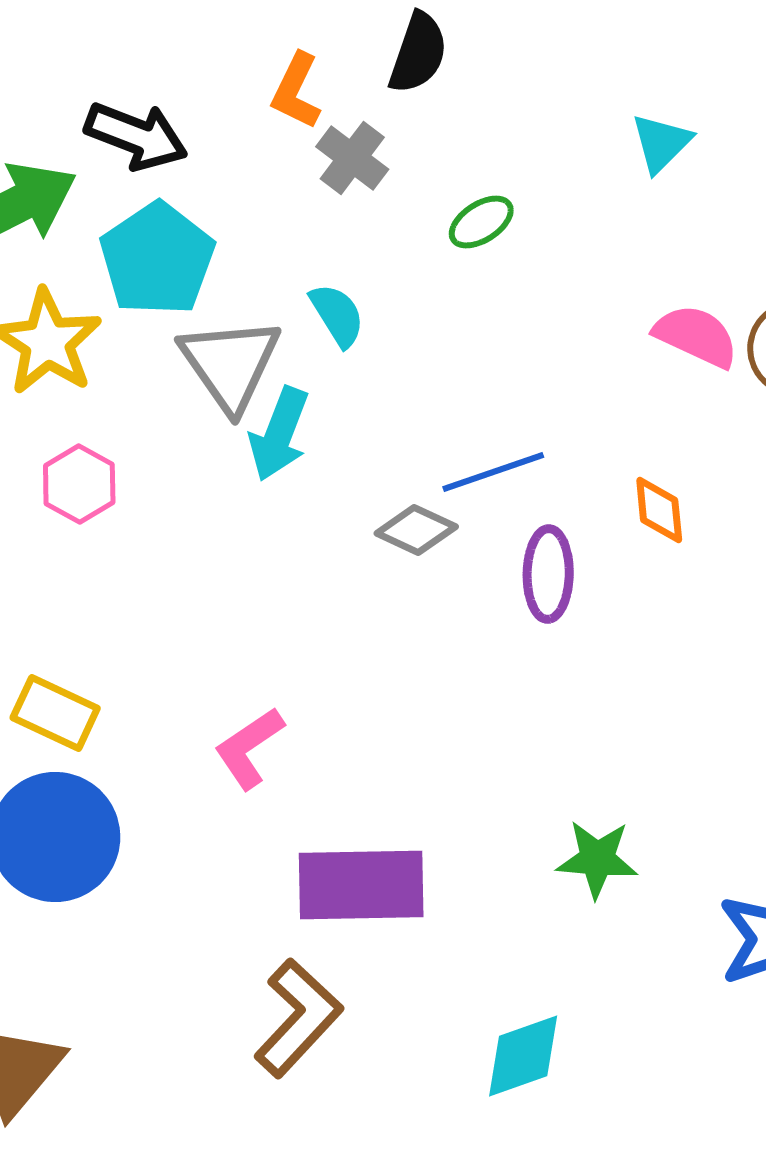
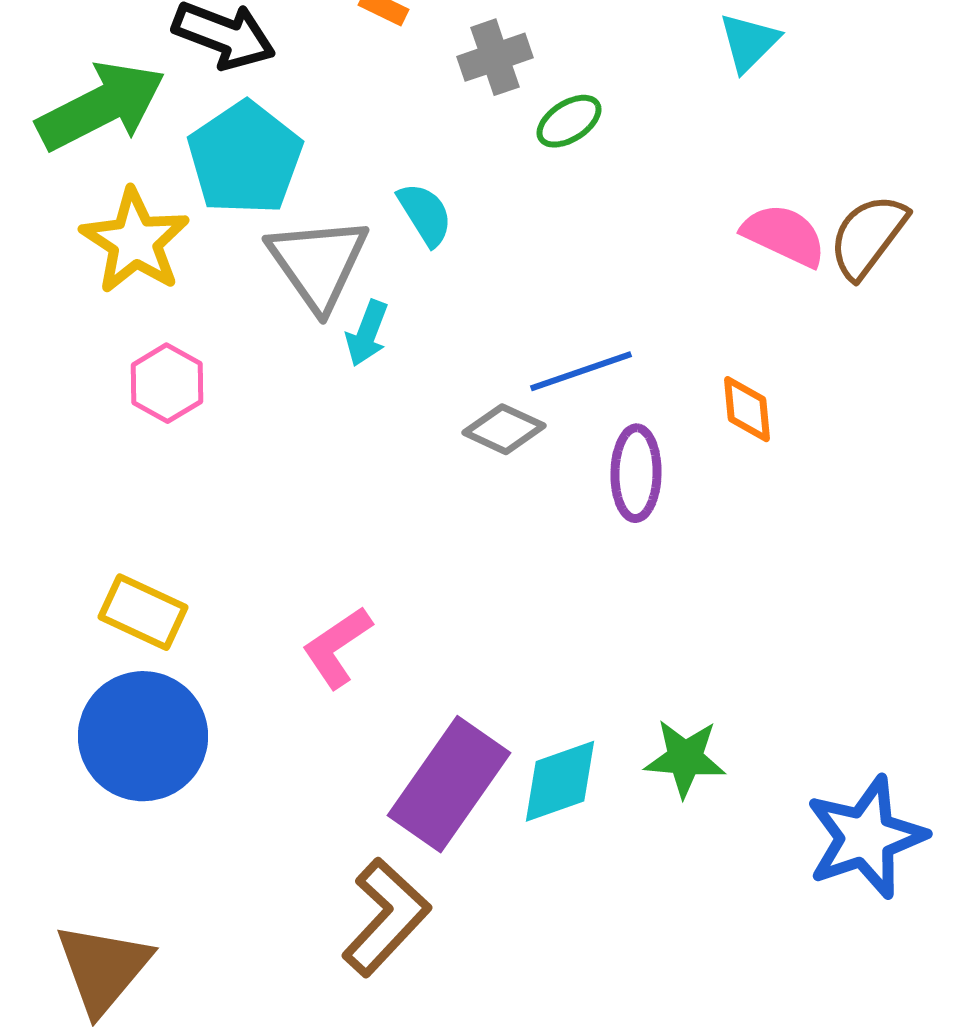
gray cross: (352, 158) -> (495, 57), moved, turned 34
cyan arrow: (279, 434) -> (367, 333), size x0.7
purple rectangle: (361, 885) -> (449, 784), turned -54
cyan diamond: (523, 1056) -> (560, 781), moved

